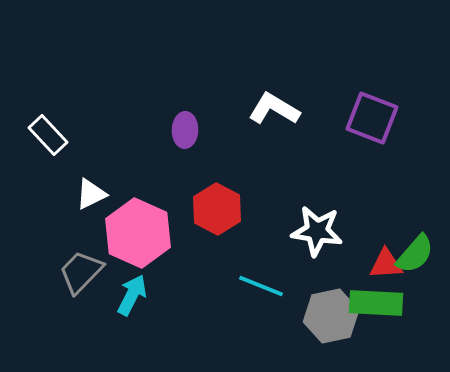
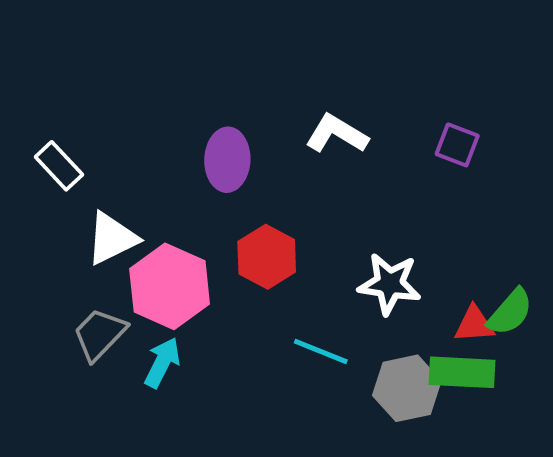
purple square: (372, 118) -> (457, 145), size x0.7
purple ellipse: (185, 130) -> (227, 160), size x1.4
white triangle: (91, 194) -> (112, 238), size x1.4

